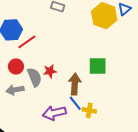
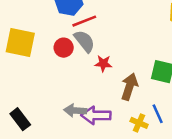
gray semicircle: (35, 77) -> (84, 41), moved, turned -30
gray arrow: (15, 90) -> (75, 110), moved
blue line: (75, 103) -> (158, 114), moved

